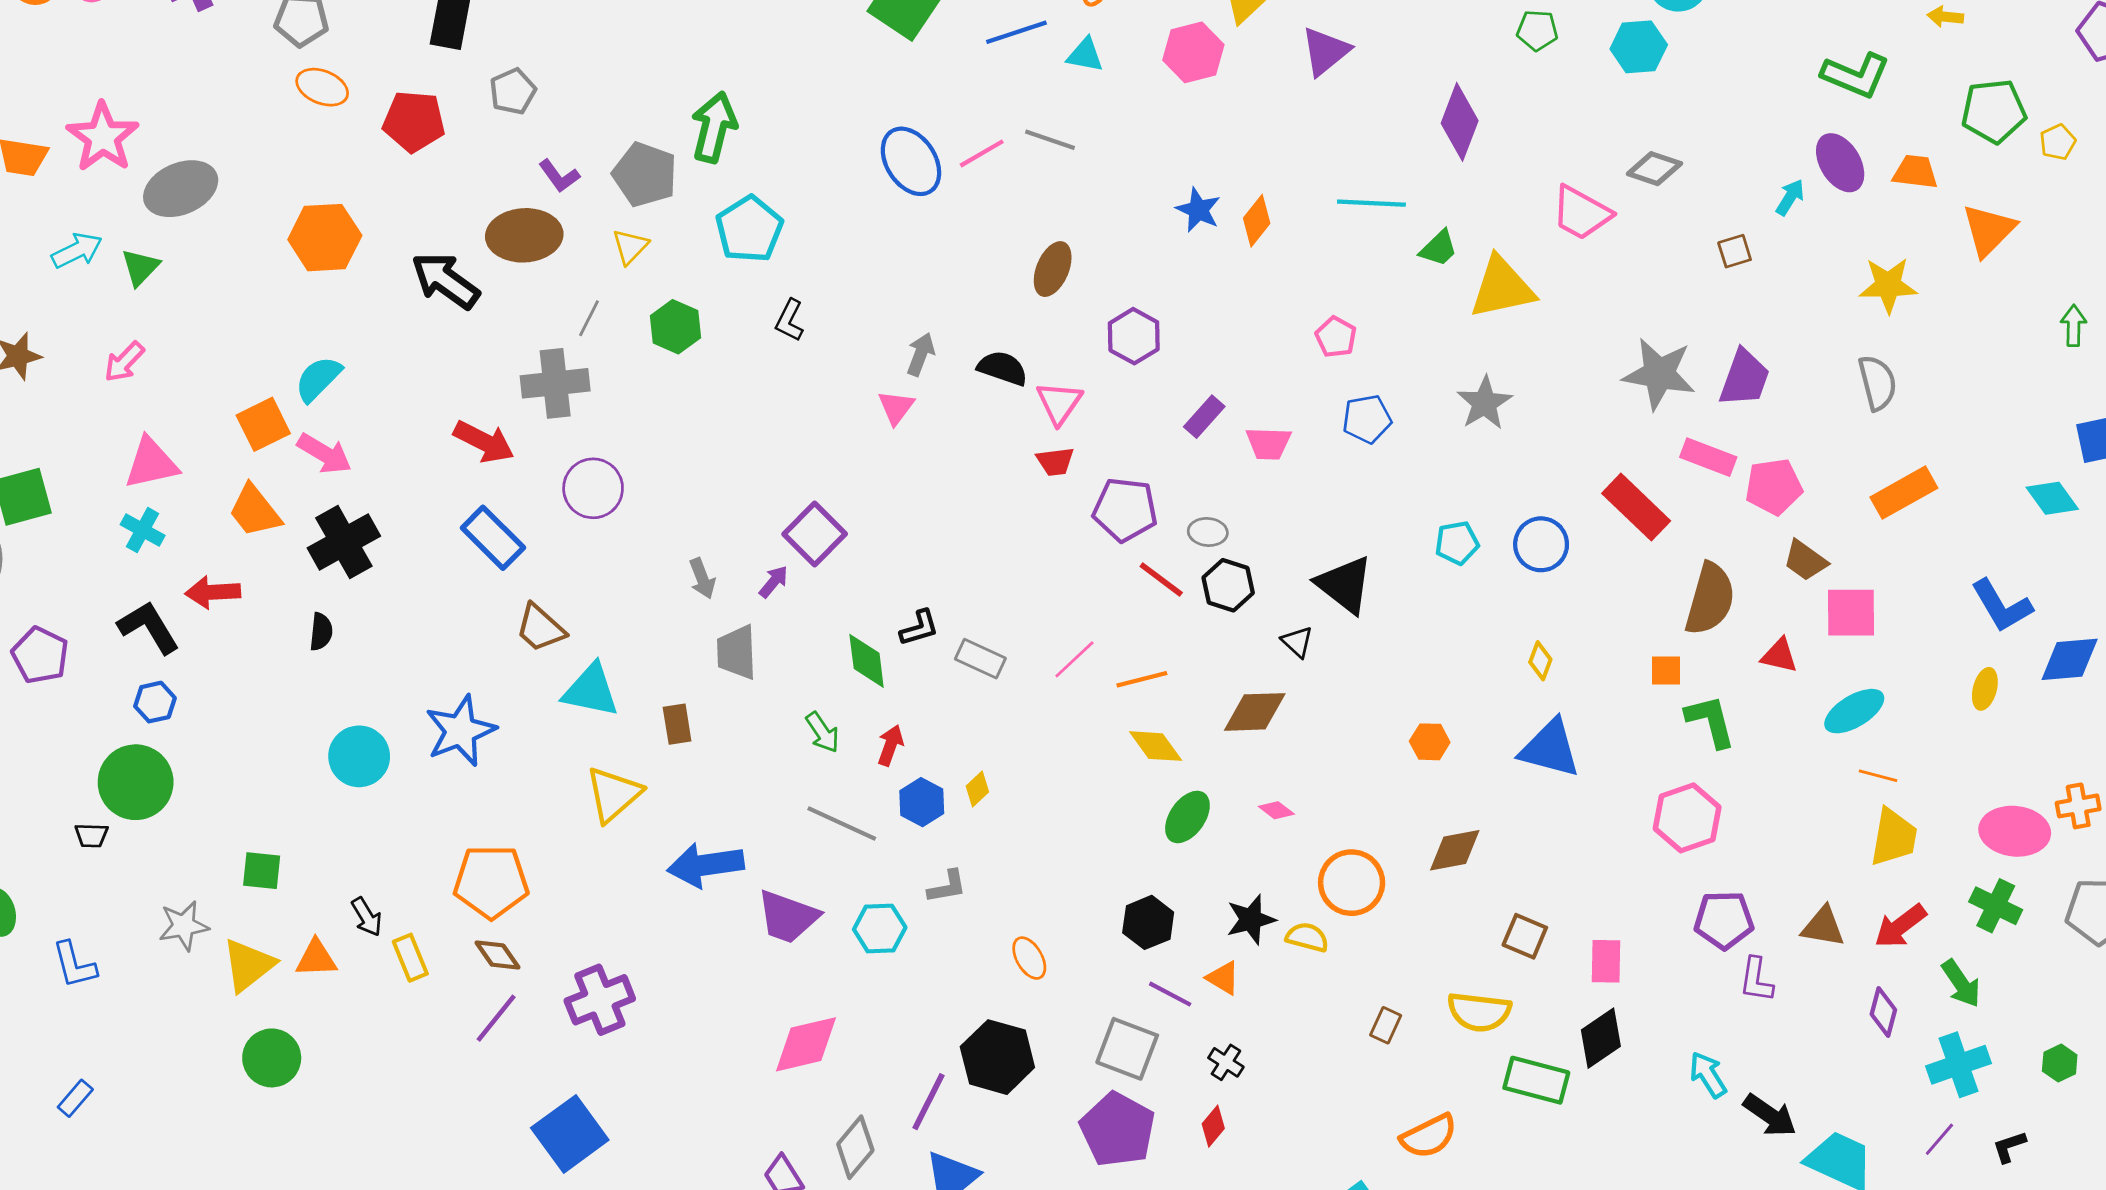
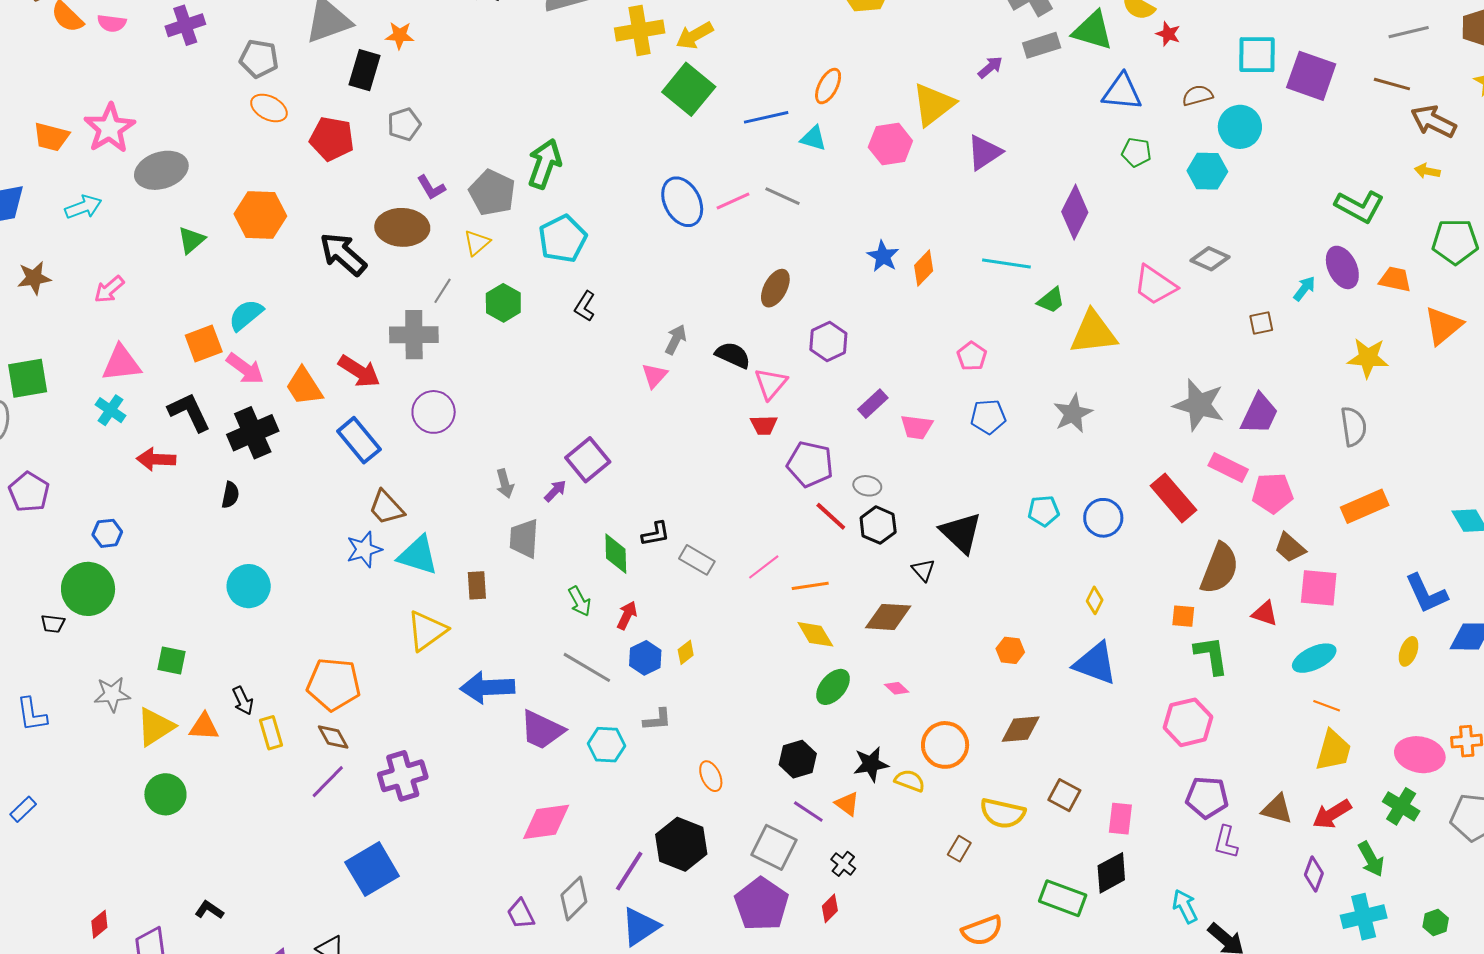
green triangle: (140, 267) -> (191, 240), moved
orange trapezoid: (255, 511) -> (304, 386), moved
black L-shape: (149, 627) -> (189, 412), moved
blue star: (460, 731) -> (364, 549), moved, size x0.7
yellow semicircle: (1479, 1012) -> (1003, 813), moved

